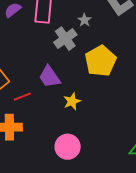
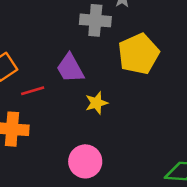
gray cross: (65, 39) -> (95, 20), turned 35

